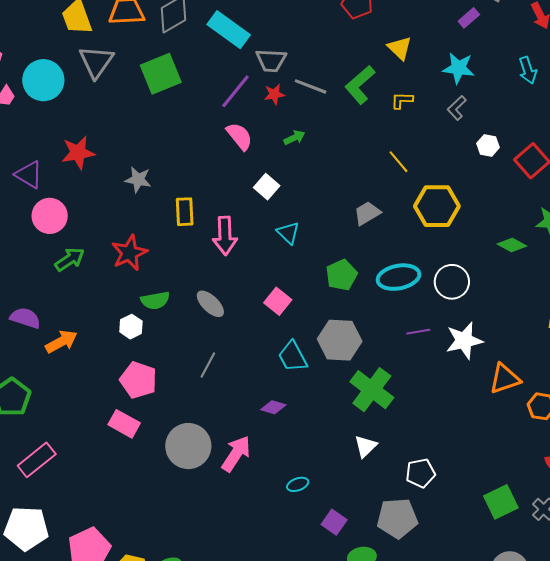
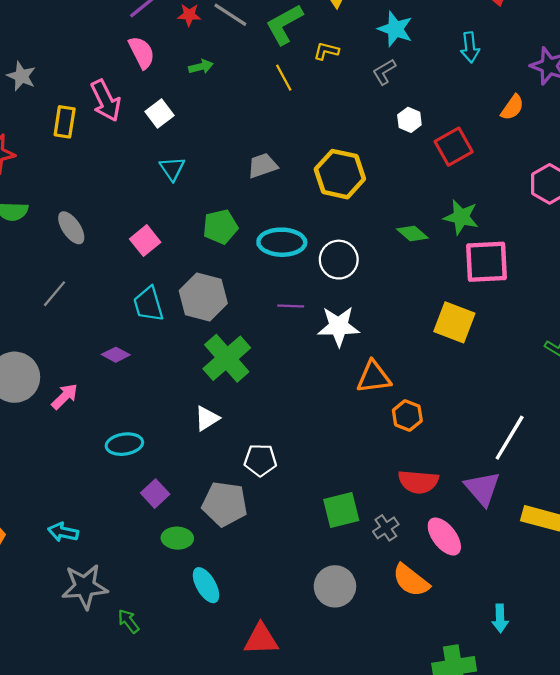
yellow line: (398, 162) -> (284, 78), moved
pink arrow: (225, 236) -> (106, 101), moved, turned -36
pink arrow: (236, 454) -> (65, 396), size x0.7
cyan ellipse: (298, 484) -> (124, 444), size x1.5

